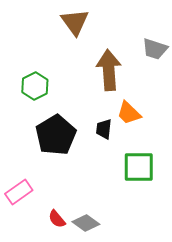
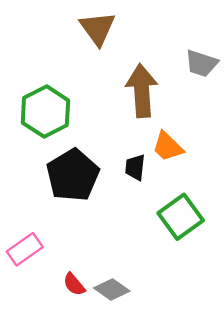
green hexagon: (35, 86) -> (45, 112), size x1.4
green square: (139, 167) -> (181, 217), turned -36

